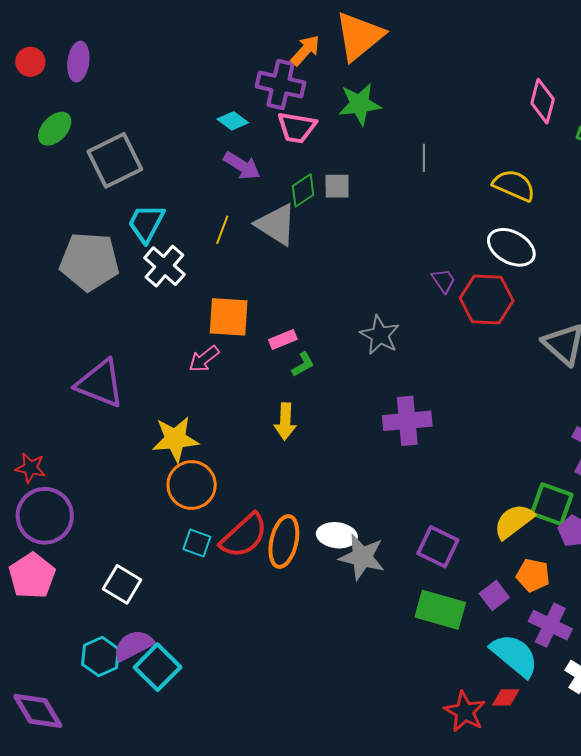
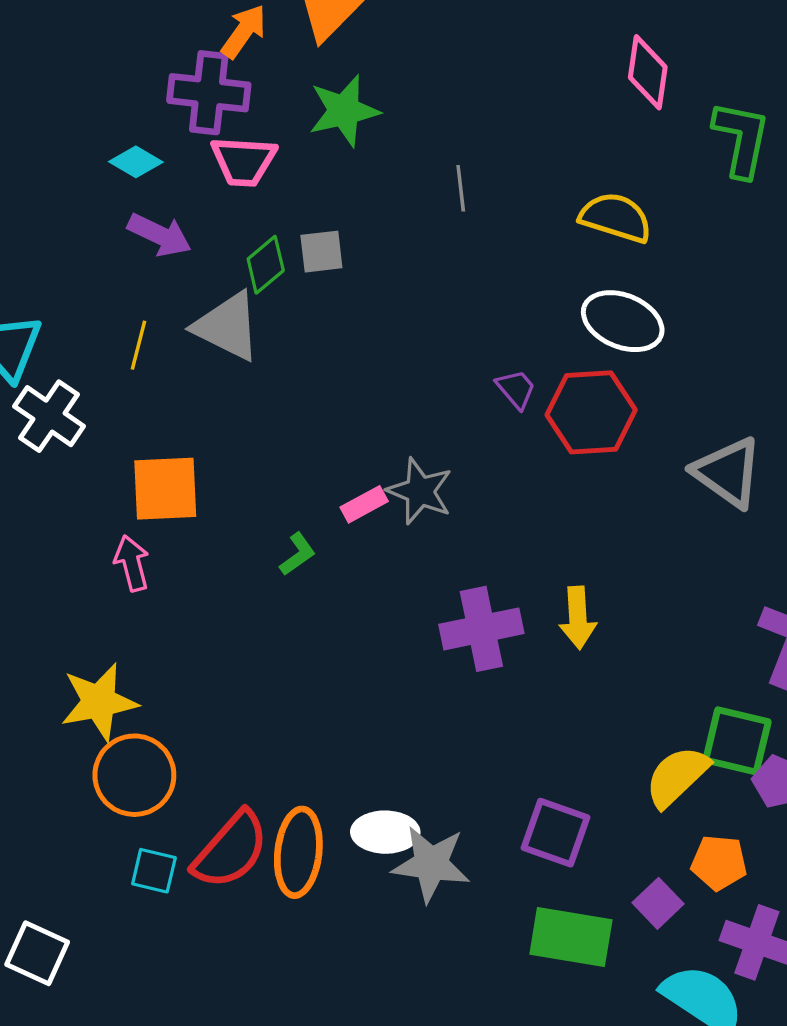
pink rectangle: (283, 340) -> (364, 504), moved
pink arrow: (204, 359) -> (132, 563), turned 120
yellow arrow: (285, 422) -> (578, 618), moved

